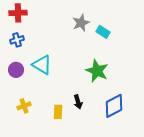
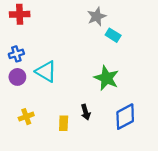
gray star: (81, 23) -> (97, 16), moved
blue cross: (17, 40) -> (16, 54), moved

